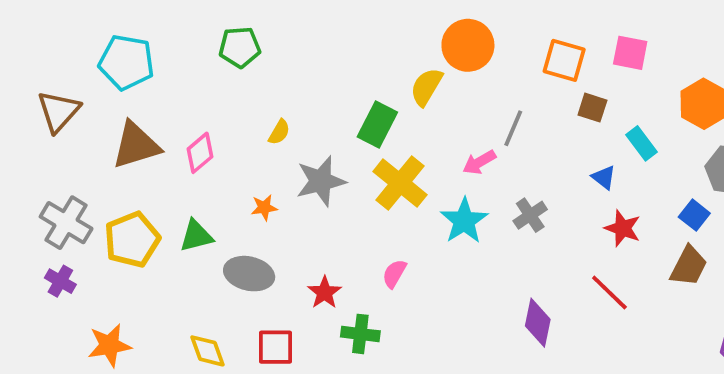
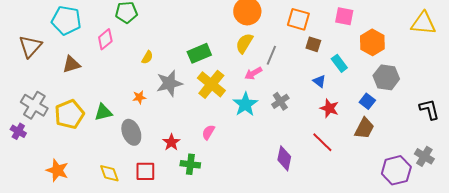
pink square: (630, 53) -> (344, 16), moved
yellow semicircle: (426, 87) -> (244, 43), moved
green rectangle: (377, 125) -> (199, 53), turned 40
brown triangle: (136, 145) -> (71, 64), size x0.7
pink diamond: (200, 153) -> (105, 39), moved
gray ellipse: (249, 274) -> (131, 132), turned 55
purple cross: (60, 281) -> (18, 131), moved
orange star: (109, 345) -> (57, 170), turned 30

